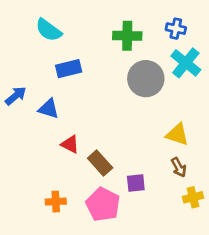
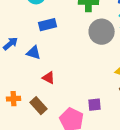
brown rectangle: (100, 163) -> (39, 106), moved
orange cross: (56, 202) -> (14, 99), moved

